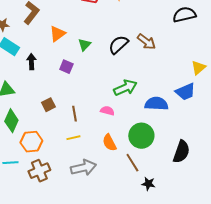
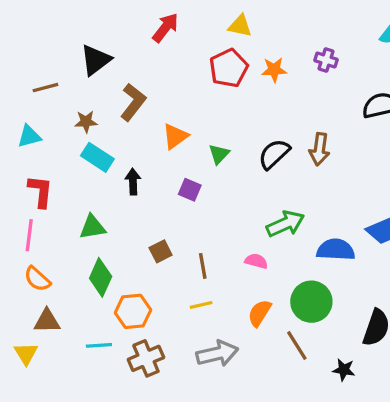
brown arrow: (146, 42) -> (319, 149), turned 60
orange semicircle: (109, 143) -> (259, 313), turned 60
black star: (148, 184) -> (344, 370), moved

